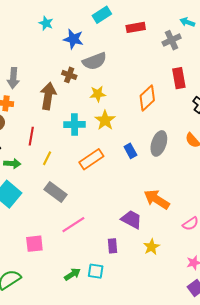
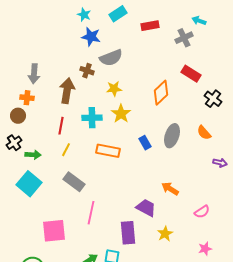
cyan star: (46, 23) -> (84, 15), moved
red rectangle: (179, 78) -> (191, 74), turned -48
red line: (31, 136) -> (61, 126), moved
orange rectangle: (91, 159) -> (108, 151), turned 45
orange arrow: (157, 199) -> (170, 189), size x0.7
pink line: (73, 225) -> (91, 213), turned -45
pink square: (34, 244) -> (54, 231), size x1.4
purple rectangle: (112, 246) -> (128, 233), size x1.6

